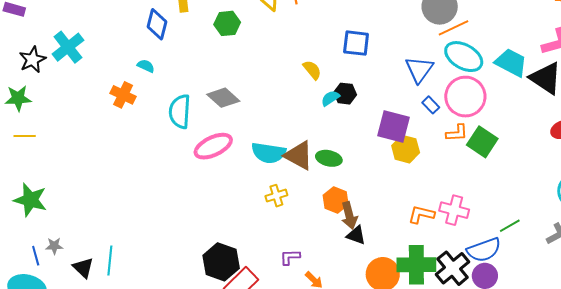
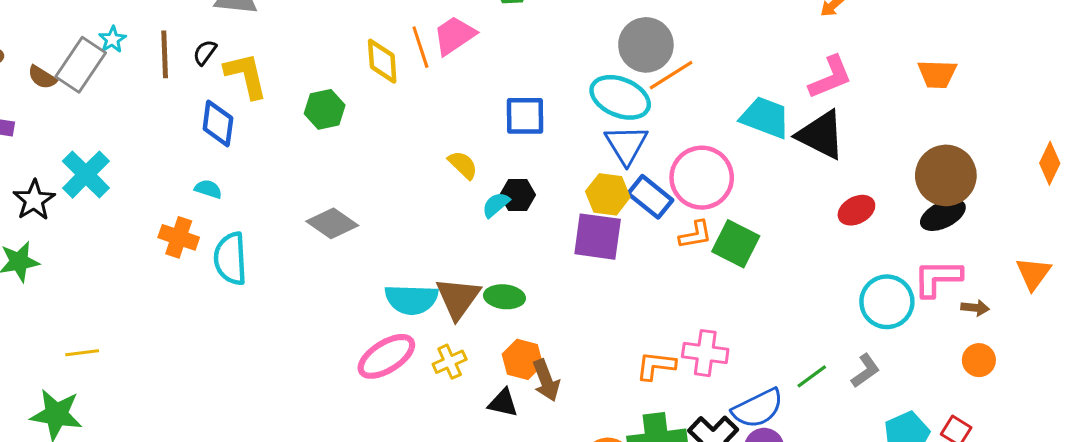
cyan ellipse: (464, 57) -> (620, 97), moved
blue rectangle: (431, 105) -> (650, 197), size x1.6
cyan semicircle: (180, 111) -> (230, 259), moved
yellow line: (25, 136) -> (82, 353), moved
pink ellipse: (213, 146) -> (386, 356), moved
yellow hexagon: (406, 149) -> (608, 194), moved
brown triangle: (299, 156) -> (458, 298), turned 44
yellow cross: (276, 196) -> (450, 362), moved
green line: (510, 226) -> (812, 376), moved
black triangle: (356, 235) -> (503, 403), moved

